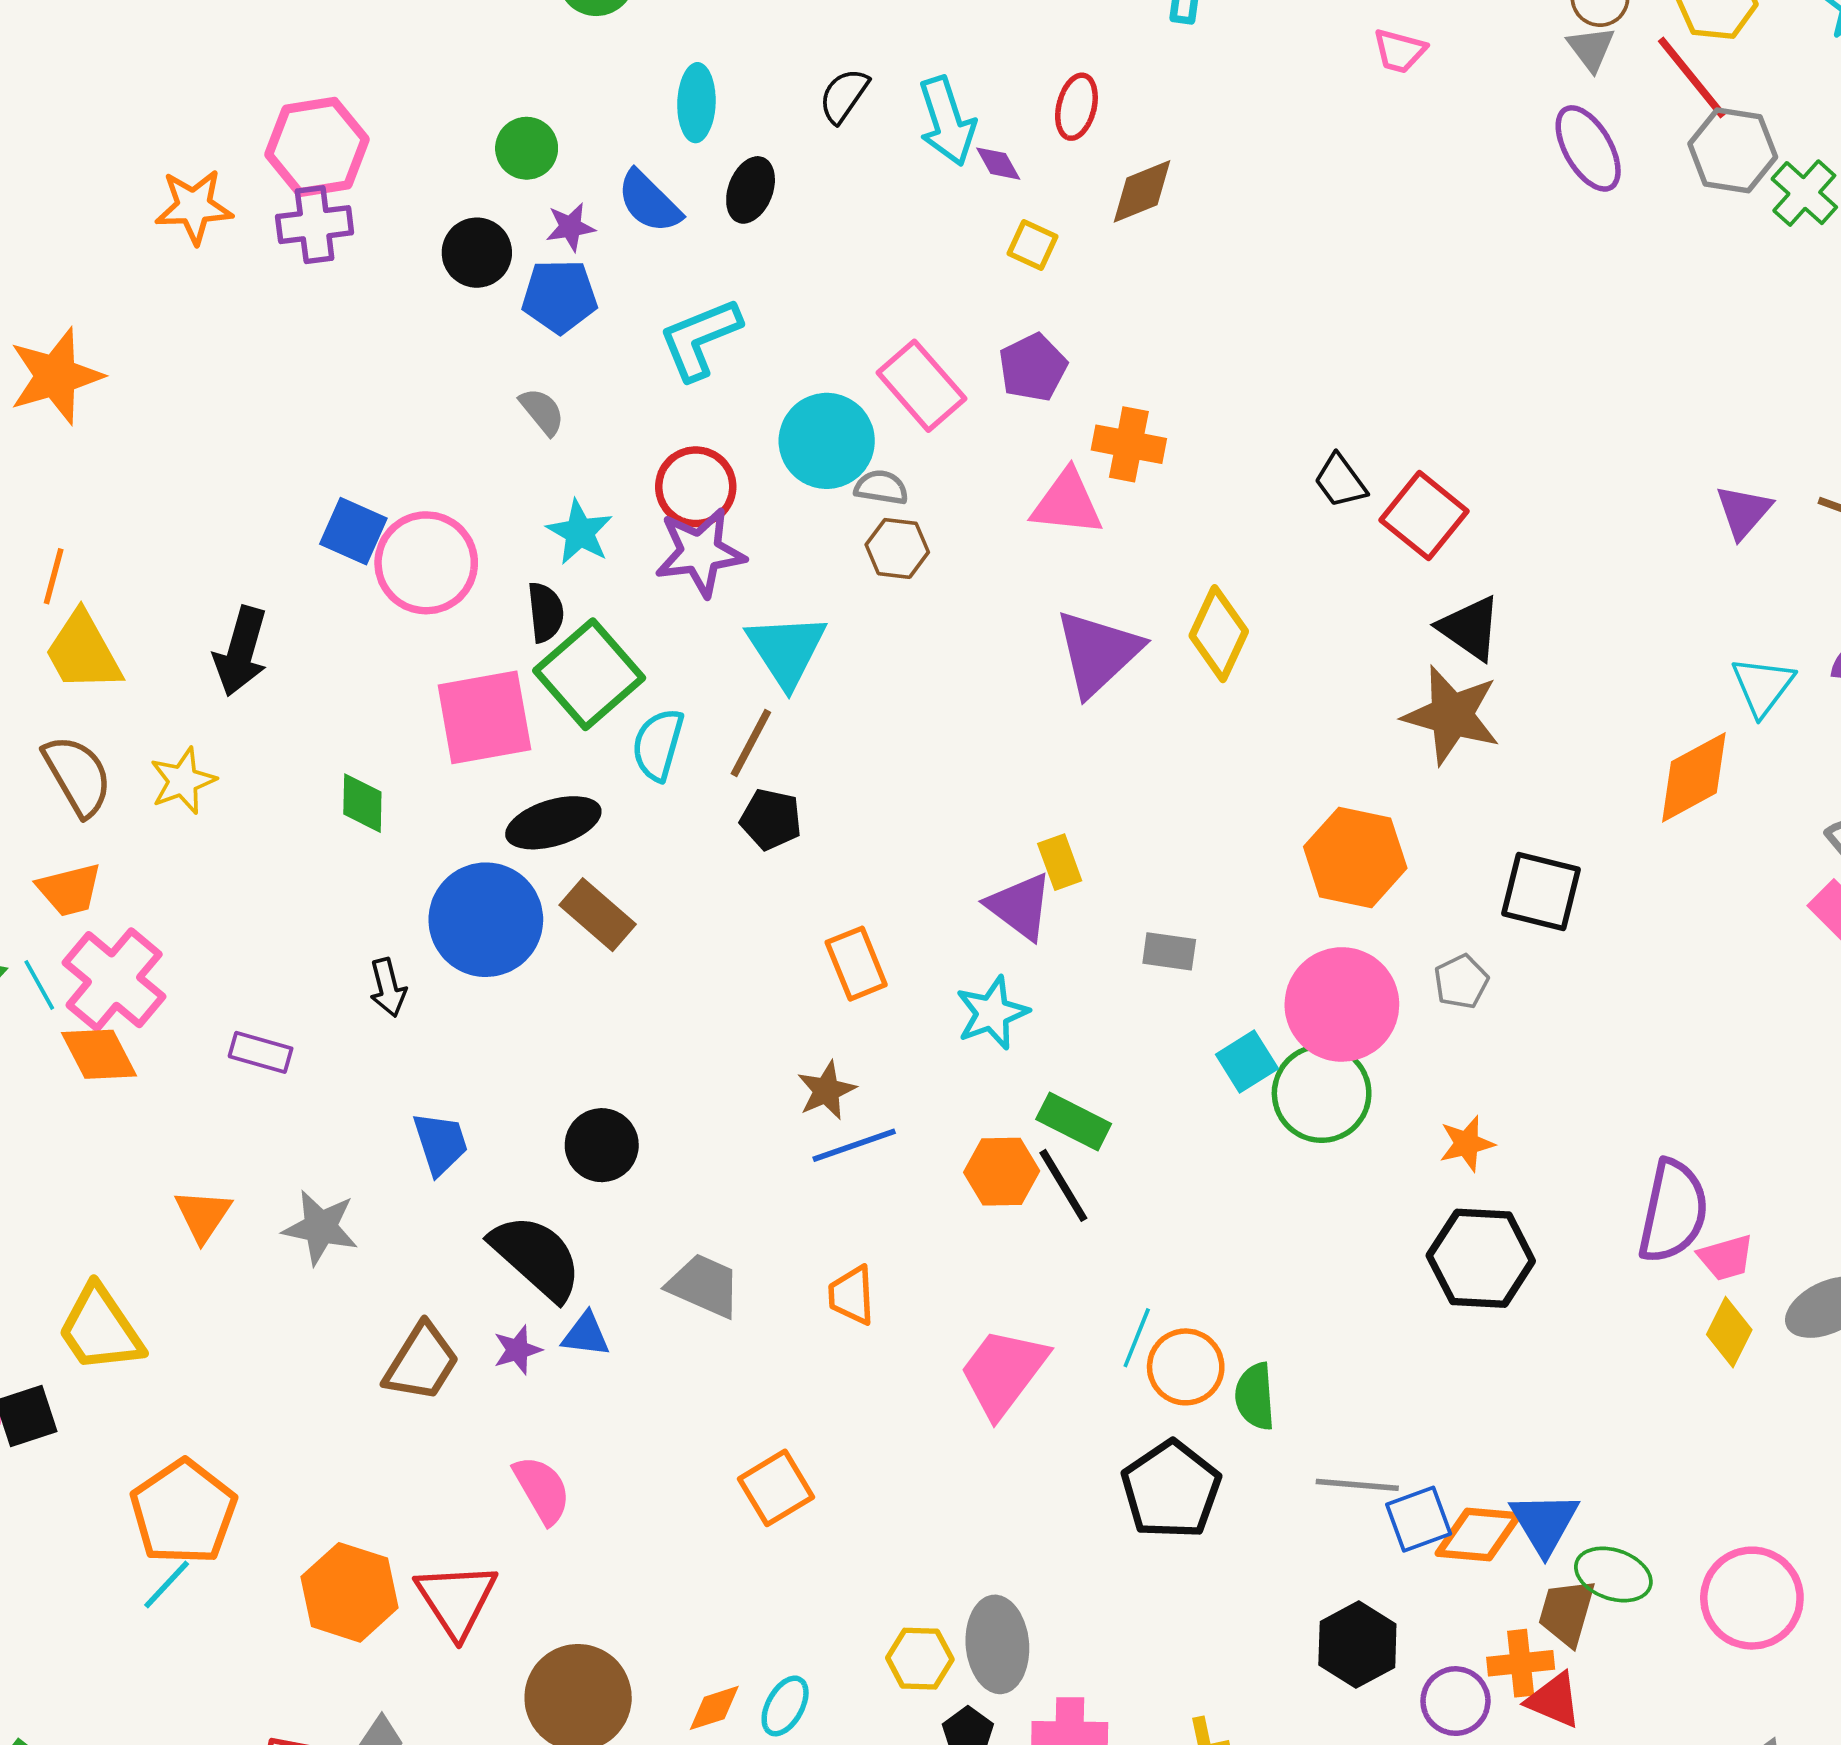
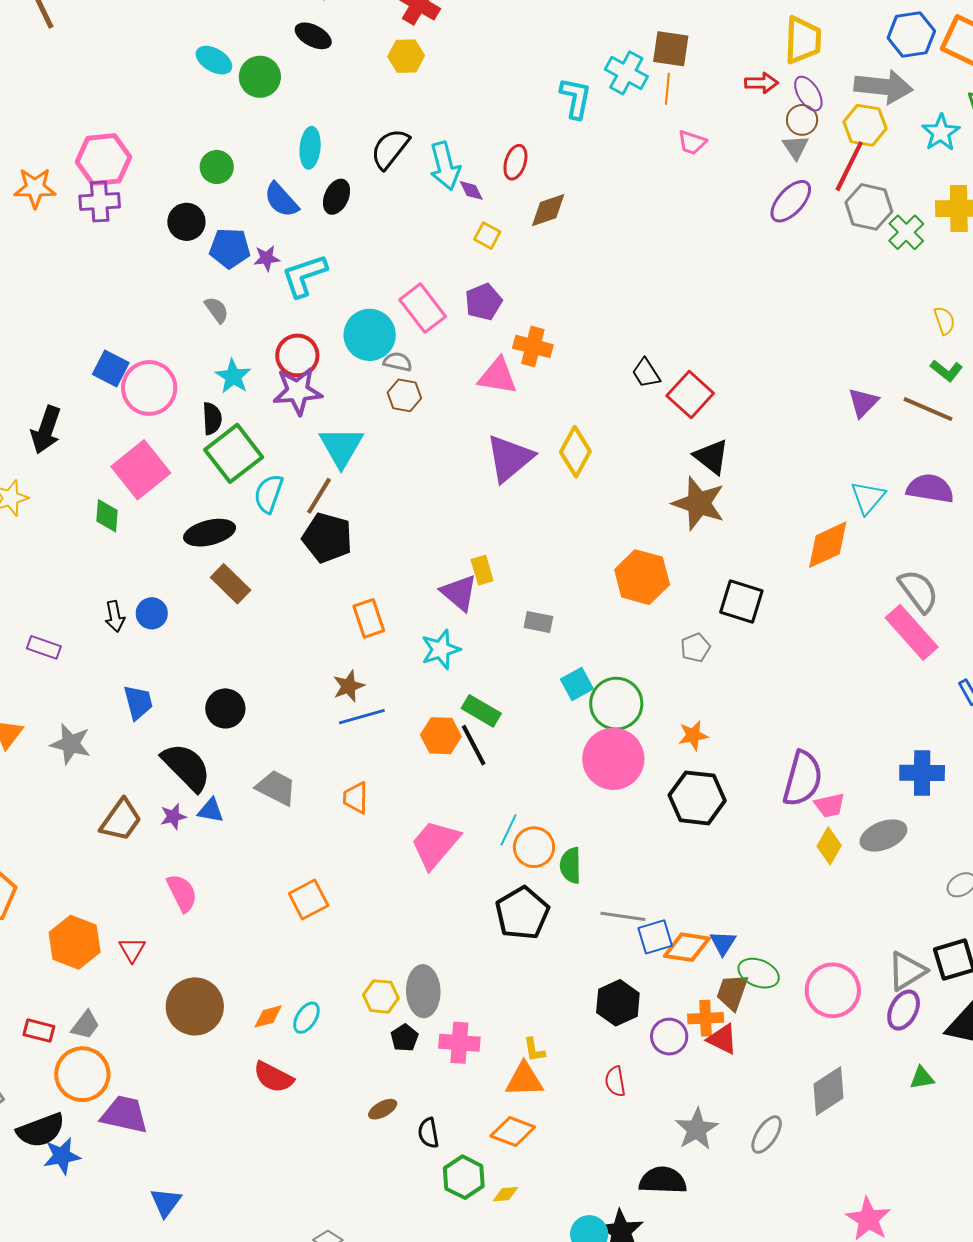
red line: (1692, 77) -> (849, 166), turned 62
black semicircle: (844, 96) -> (390, 149), size x1.4
purple ellipse: (1588, 148) -> (791, 201), turned 69
purple star: (570, 227) -> (267, 258), moved
pink square: (484, 717) -> (141, 470), moved, turned -32
black pentagon: (771, 819) -> (327, 538), size x1.5
blue circle: (486, 920) -> (152, 613), moved, size x0.5
pink circle: (1342, 1004) -> (613, 759), moved
blue triangle: (1544, 1523) -> (723, 943), size x0.7
red triangle: (456, 1600) -> (132, 950), size x0.6

